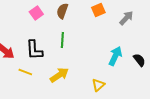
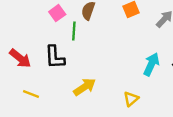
green line: (62, 40) -> (74, 31), moved
yellow line: (25, 72) -> (31, 94), moved

